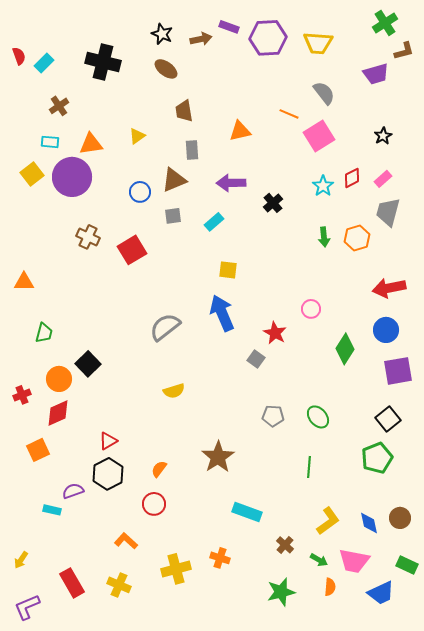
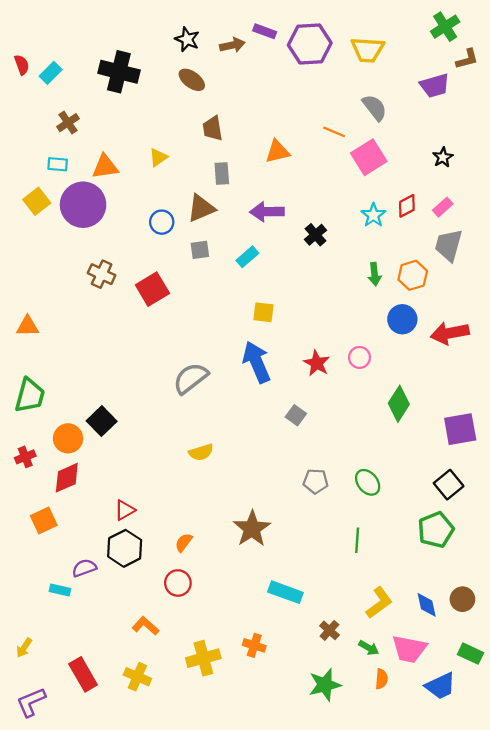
blue circle: (386, 330) -> (402, 319), moved
green trapezoid: (44, 333) -> (30, 396), moved, size x1.5
red star: (275, 333) -> (317, 363), moved

